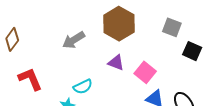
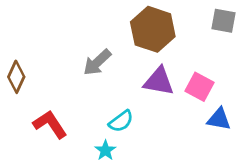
purple triangle: (116, 63) -> (159, 81), size x1.4

